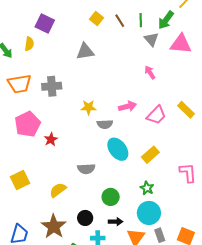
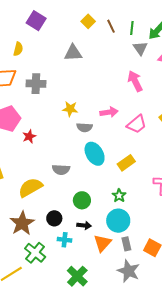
yellow semicircle: (29, 44) -> (18, 49), moved
pink arrow: (150, 72) -> (135, 81), size x1.5
yellow semicircle: (58, 190) -> (30, 188), size x1.4

